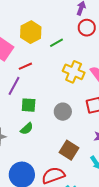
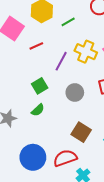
purple line: (14, 86) -> (61, 61), moved
green square: (29, 105) -> (40, 86), turned -35

